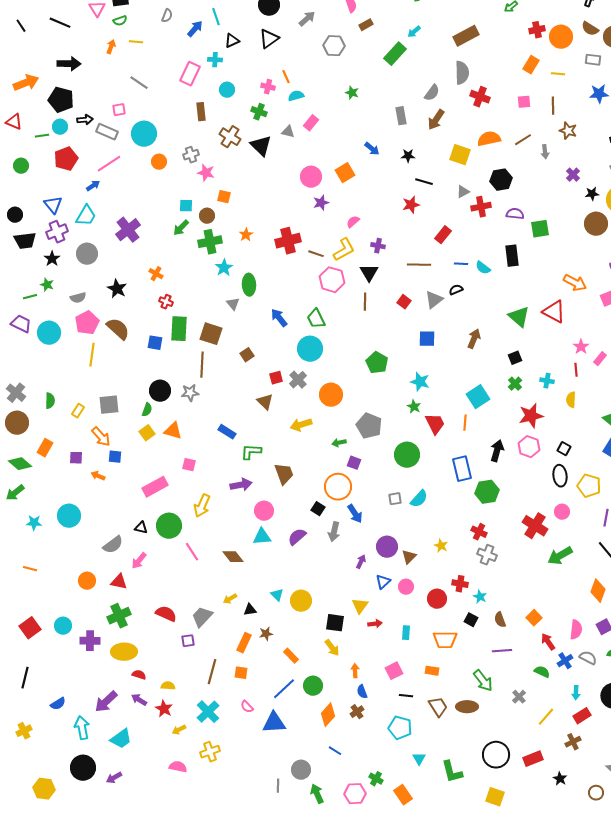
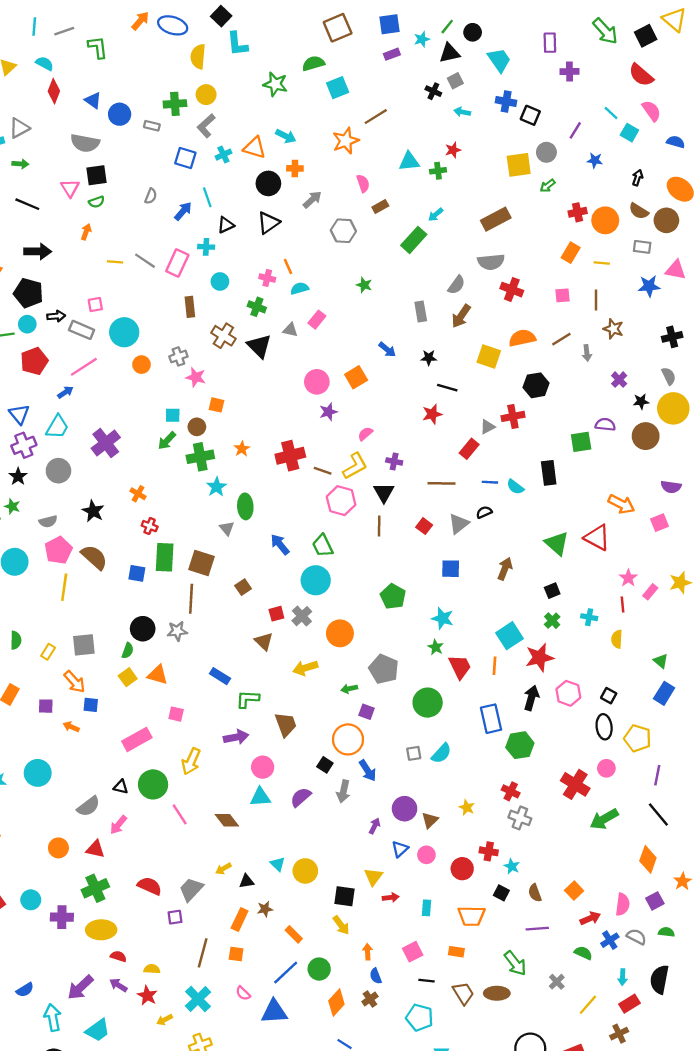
yellow line: (136, 42) -> (115, 262), moved
gray semicircle: (462, 73) -> (491, 262), turned 85
gray line: (139, 83) -> (145, 261), moved
gray triangle: (463, 192) -> (488, 427), moved
purple semicircle: (515, 214) -> (605, 425), moved
red star: (531, 416) -> (539, 658), moved
red arrow: (548, 642) -> (590, 918), turned 102

